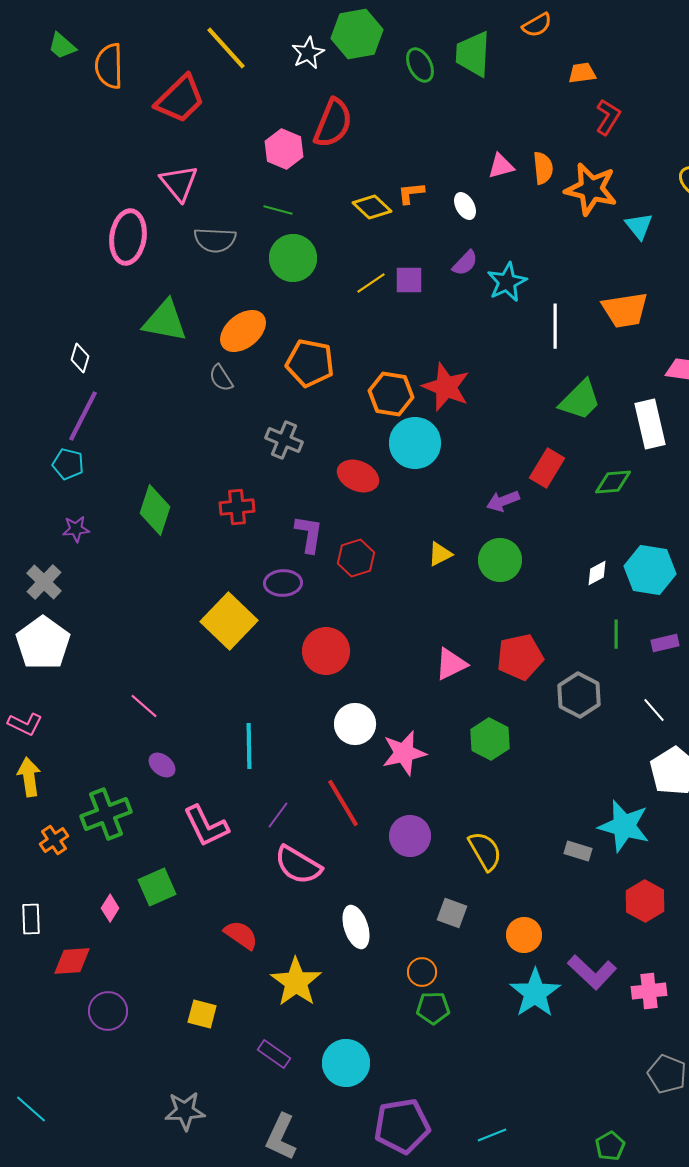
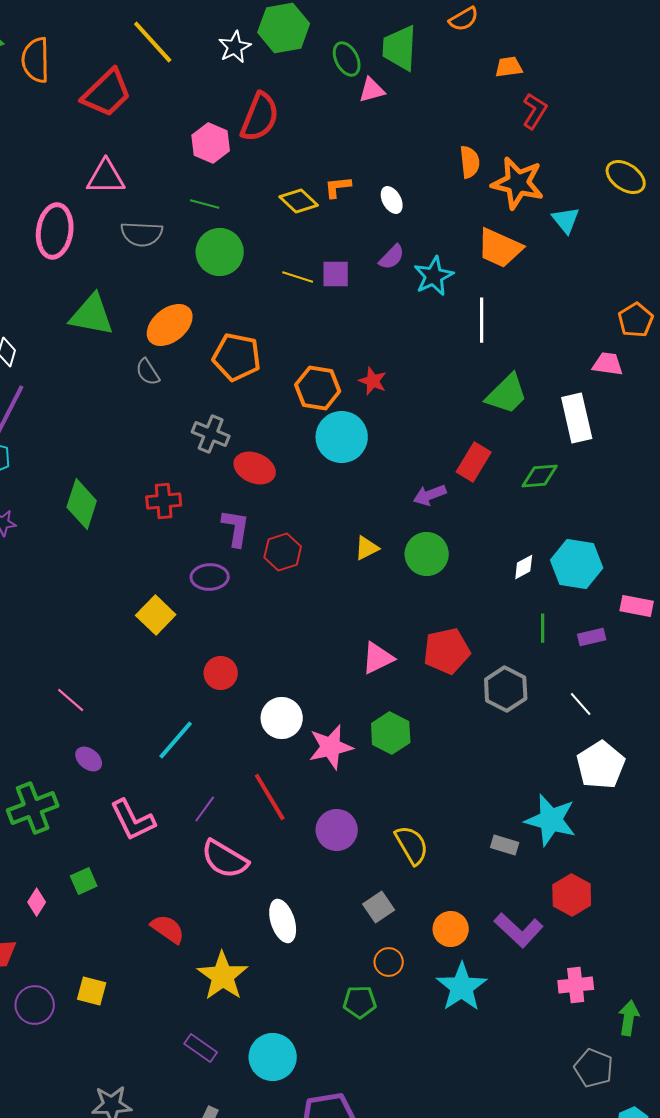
pink triangle: (501, 166) -> (372, 90), moved
pink triangle: (179, 183) -> (106, 177), turned -51
yellow line: (371, 283) -> (298, 277), turned 52
orange trapezoid: (625, 310) -> (500, 248), moved, turned 33
red star: (446, 387) -> (373, 381), size x0.6
red ellipse: (358, 476) -> (255, 468), moved
yellow square: (229, 621) -> (156, 615), size x0.7
red circle: (326, 651) -> (221, 673), moved, size x0.7
green hexagon: (490, 739) -> (391, 733), moved
cyan line: (249, 746) -> (176, 740), turned 42
green square: (157, 887) -> (84, 881), size x0.7
gray square: (452, 913) -> (379, 907), turned 36
orange circle: (422, 972) -> (389, 962), moved
purple L-shape: (592, 972) -> (519, 930), moved
yellow square: (202, 1014) -> (92, 991), moved

